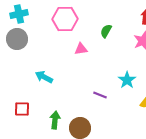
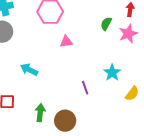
green semicircle: (106, 31) -> (106, 24), moved
purple line: (100, 95) -> (85, 88), turned 48

